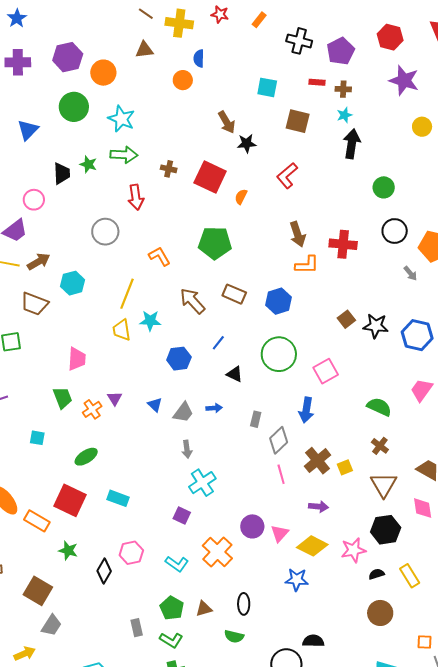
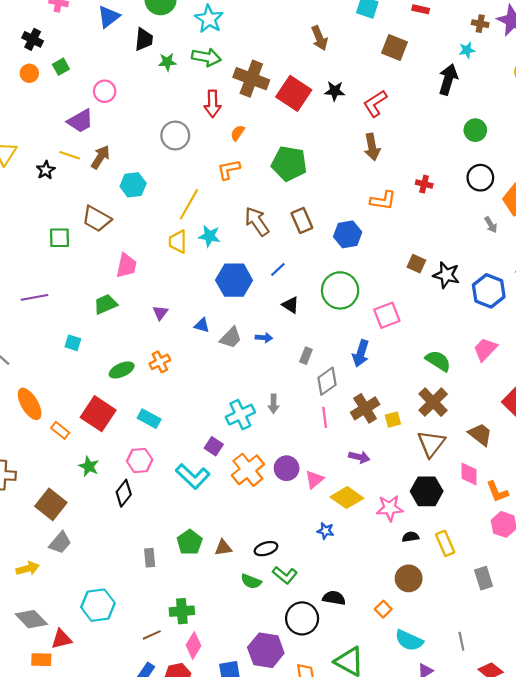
brown cross: (343, 89) -> (480, 24), moved
cyan star: (344, 115) -> (467, 50), moved
black star: (247, 143) -> (335, 91), moved
green star: (88, 164) -> (167, 62), turned -30
brown cross: (169, 169) -> (251, 79), size x2.0
black trapezoid: (62, 173) -> (144, 39), moved
orange semicircle: (241, 197) -> (238, 133), moved
brown arrow: (298, 234) -> (372, 147), moved
red cross: (343, 244) -> (424, 184), size x0.6
orange L-shape: (159, 256) -> (229, 170), turned -80
brown arrow: (39, 262) -> (100, 157), turned -35
brown rectangle: (234, 294) -> (302, 220), turned 35
brown trapezoid: (34, 304) -> (97, 219), moved
brown square: (346, 319) -> (416, 264), turned -36
blue hexagon: (179, 359) -> (234, 280), size x1.4
green trapezoid: (63, 398) -> (106, 304), turned -100
blue triangle: (155, 405) -> (202, 325), turned -35
orange cross: (92, 409) -> (160, 362), moved
brown cross: (380, 446) -> (433, 402), size x1.6
gray arrow: (187, 449) -> (274, 404), moved
orange rectangle: (37, 521) -> (60, 430), size x0.7
orange cross: (217, 552) -> (248, 470), moved
pink hexagon: (131, 553) -> (140, 460), moved
cyan L-shape: (177, 564) -> (193, 476), moved, size x1.4
blue star: (297, 580) -> (325, 531), size x0.7
black ellipse: (244, 604) -> (266, 549), turned 65
green L-shape: (171, 640) -> (285, 575), moved
orange square: (425, 642) -> (383, 609), moved, turned 35

